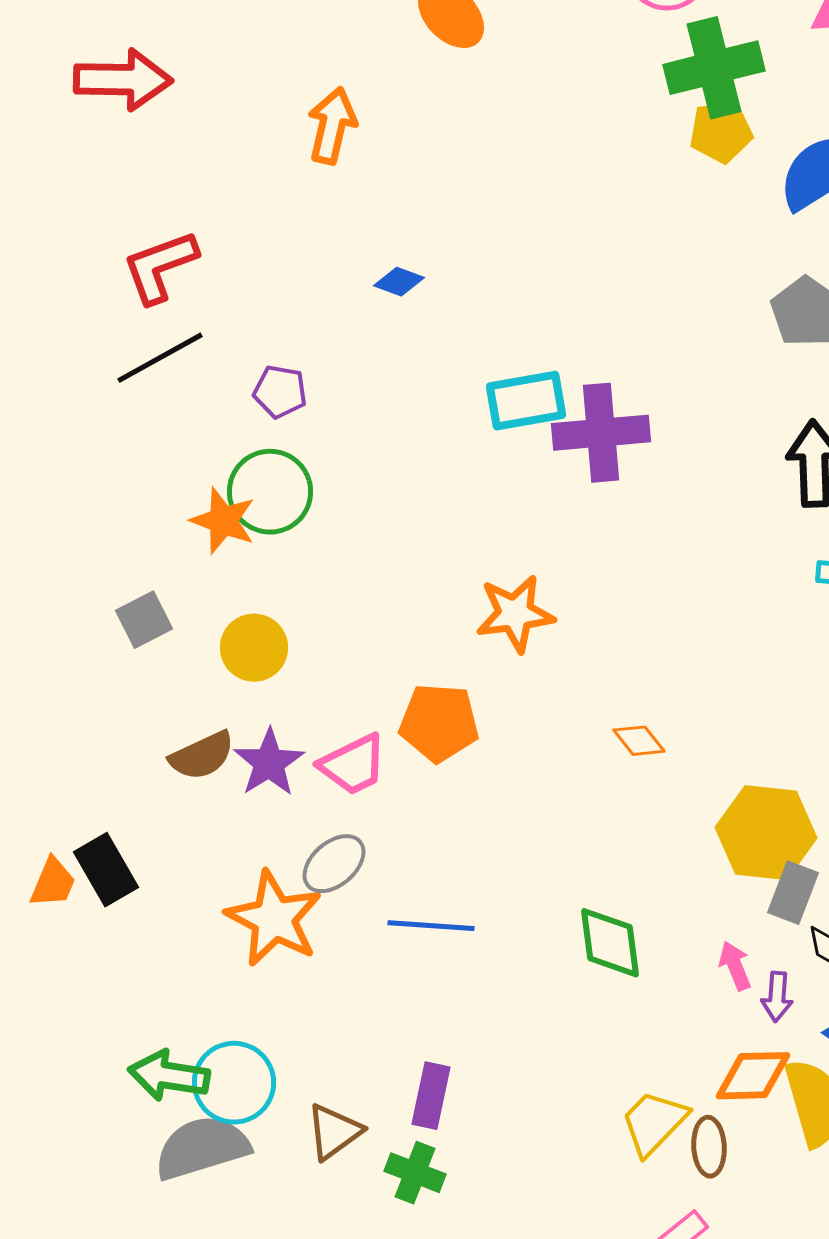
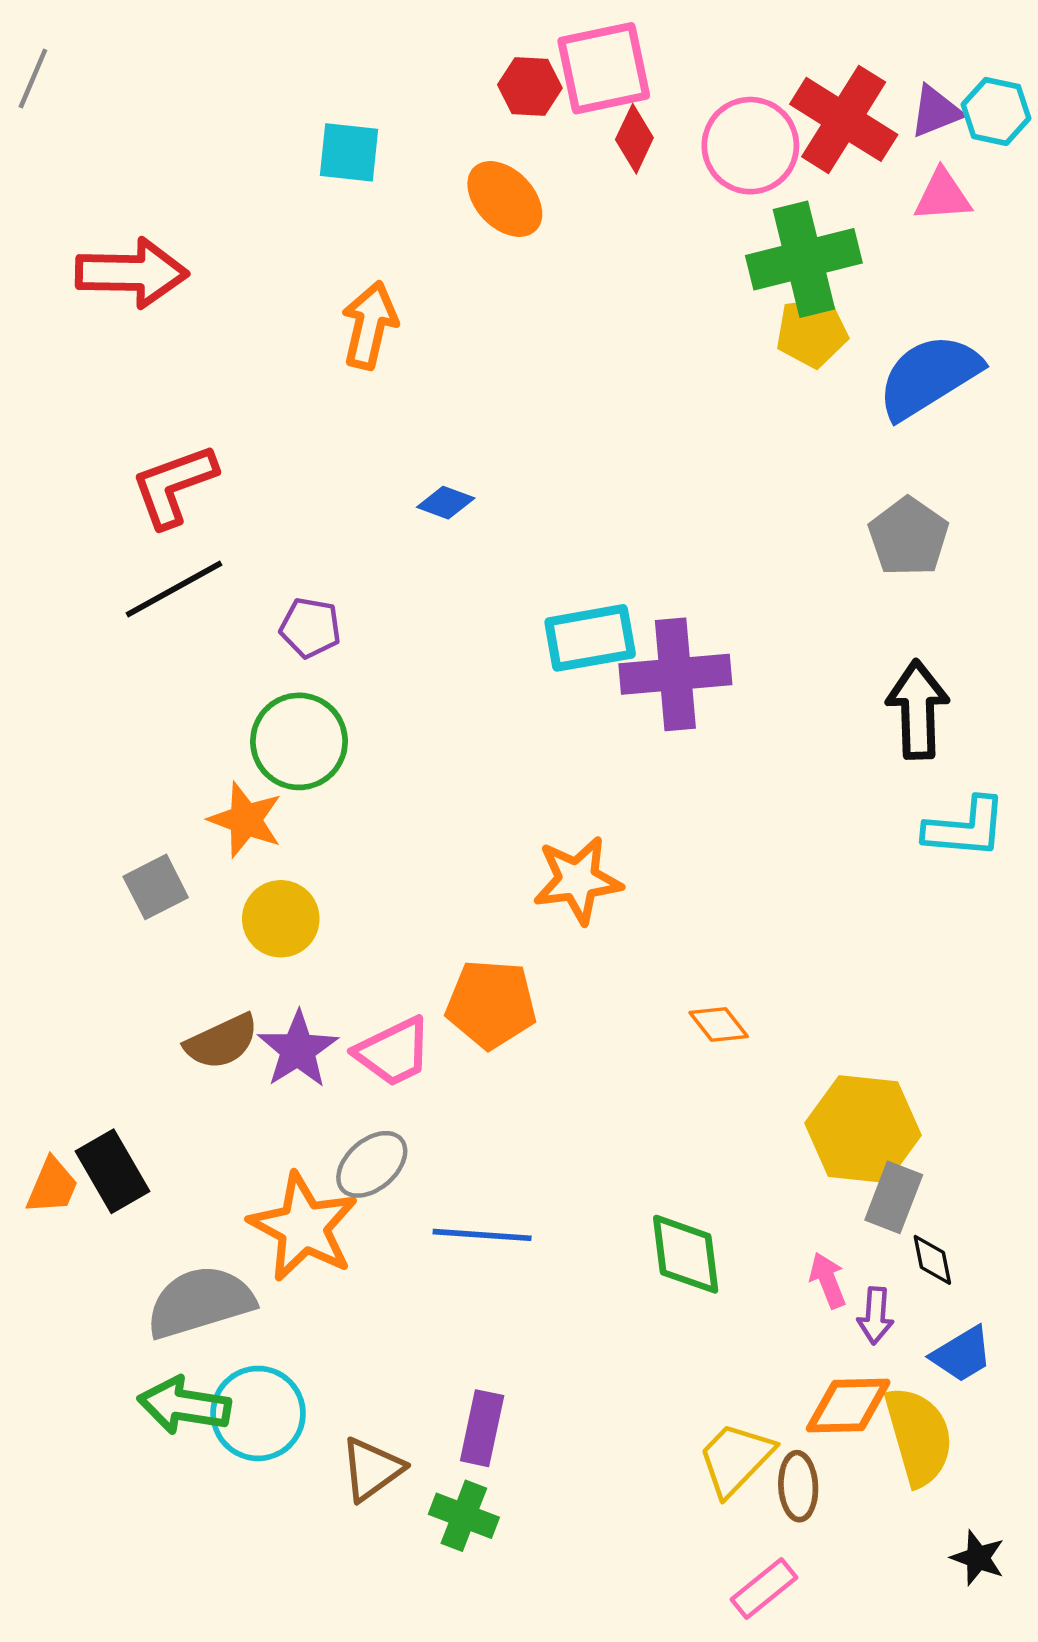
orange star: (223, 521) -> (246, 820), moved
gray semicircle: (202, 1148) -> (200, 1302), moved

